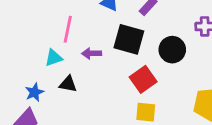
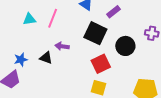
purple arrow: (92, 53) -> (62, 46), moved
cyan triangle: (54, 58) -> (29, 19), moved

